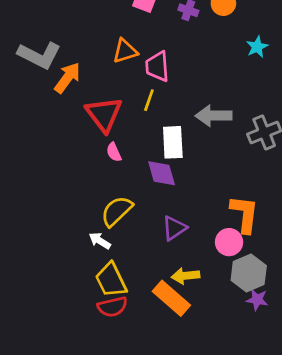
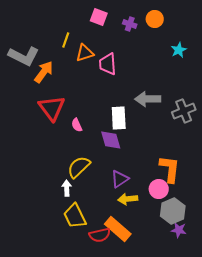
yellow line: (149, 100) -> (66, 40), moved
red triangle: (104, 114) -> (52, 108), moved
white arrow: (100, 241) -> (67, 188), turned 56
yellow arrow: (185, 276) -> (128, 199), moved
red semicircle: (112, 307) -> (100, 235), moved

